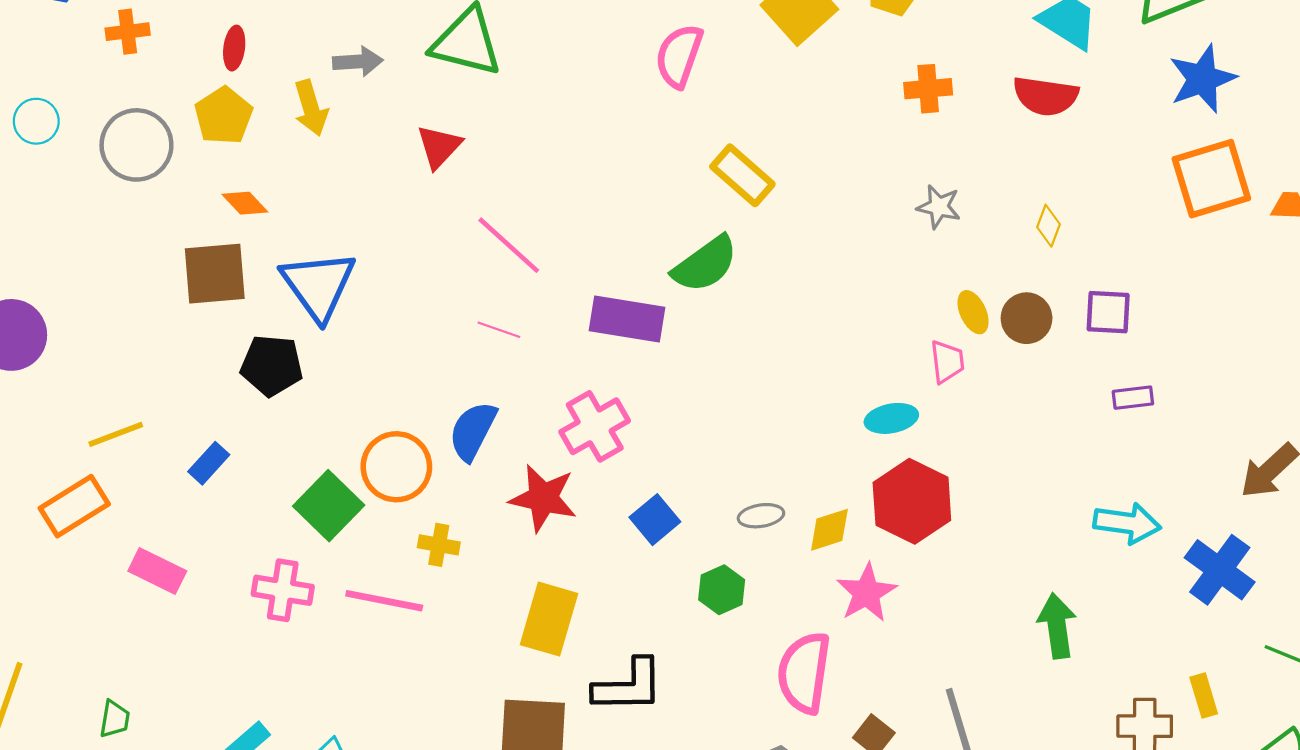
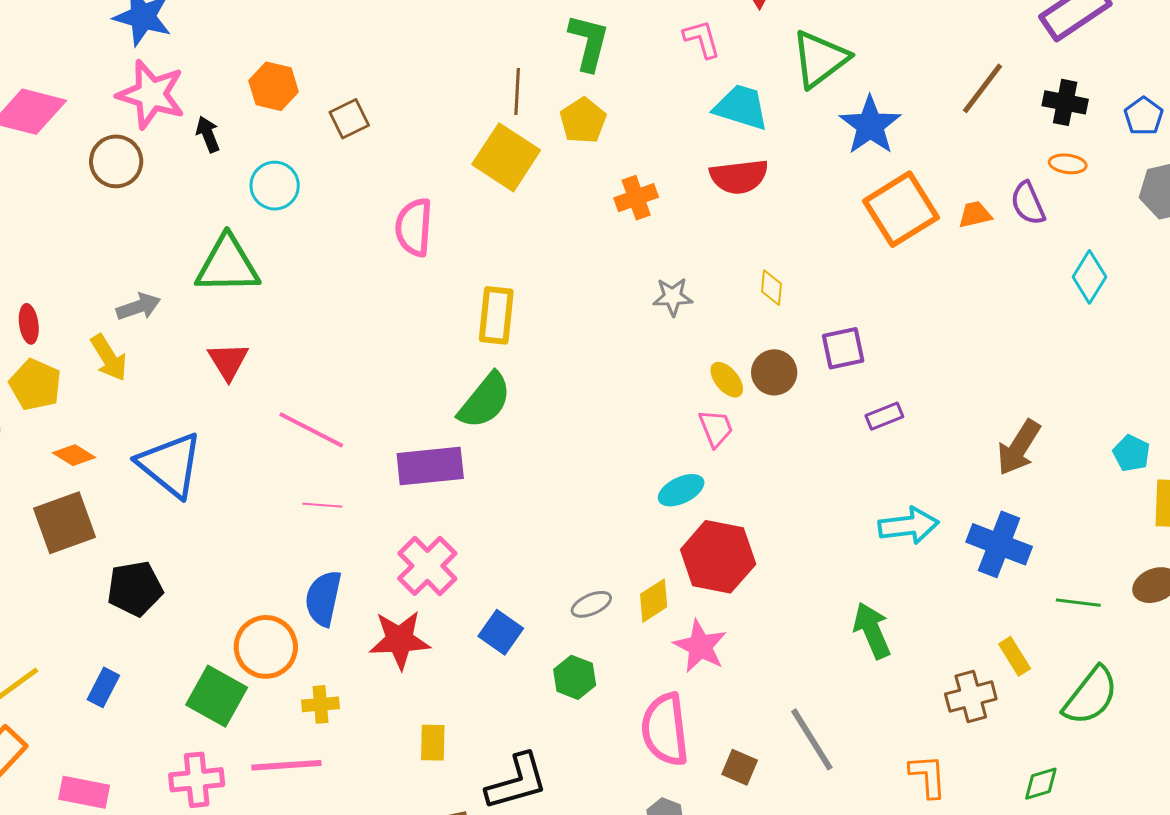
yellow rectangle: (742, 175) -> (496, 315), turned 70
blue triangle: (318, 285) -> (170, 465), moved
yellow rectangle: (549, 619) -> (433, 743), size x0.6

